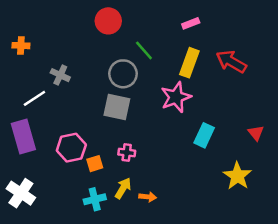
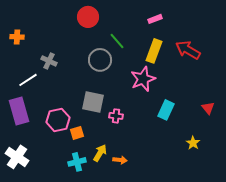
gray square: (117, 107) -> (93, 102), moved
pink cross: (127, 153) -> (116, 116), moved
yellow star: (237, 176) -> (193, 143), size x0.6

